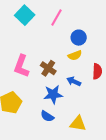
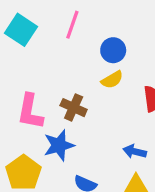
blue arrow: (74, 81) -> (135, 152), moved
blue star: (53, 94) -> (59, 145), moved

